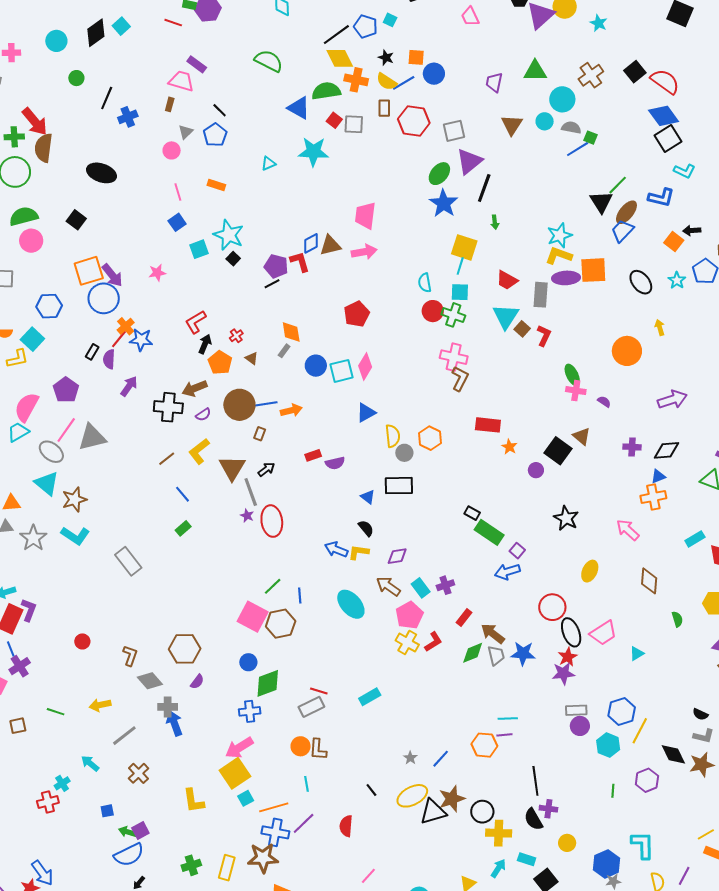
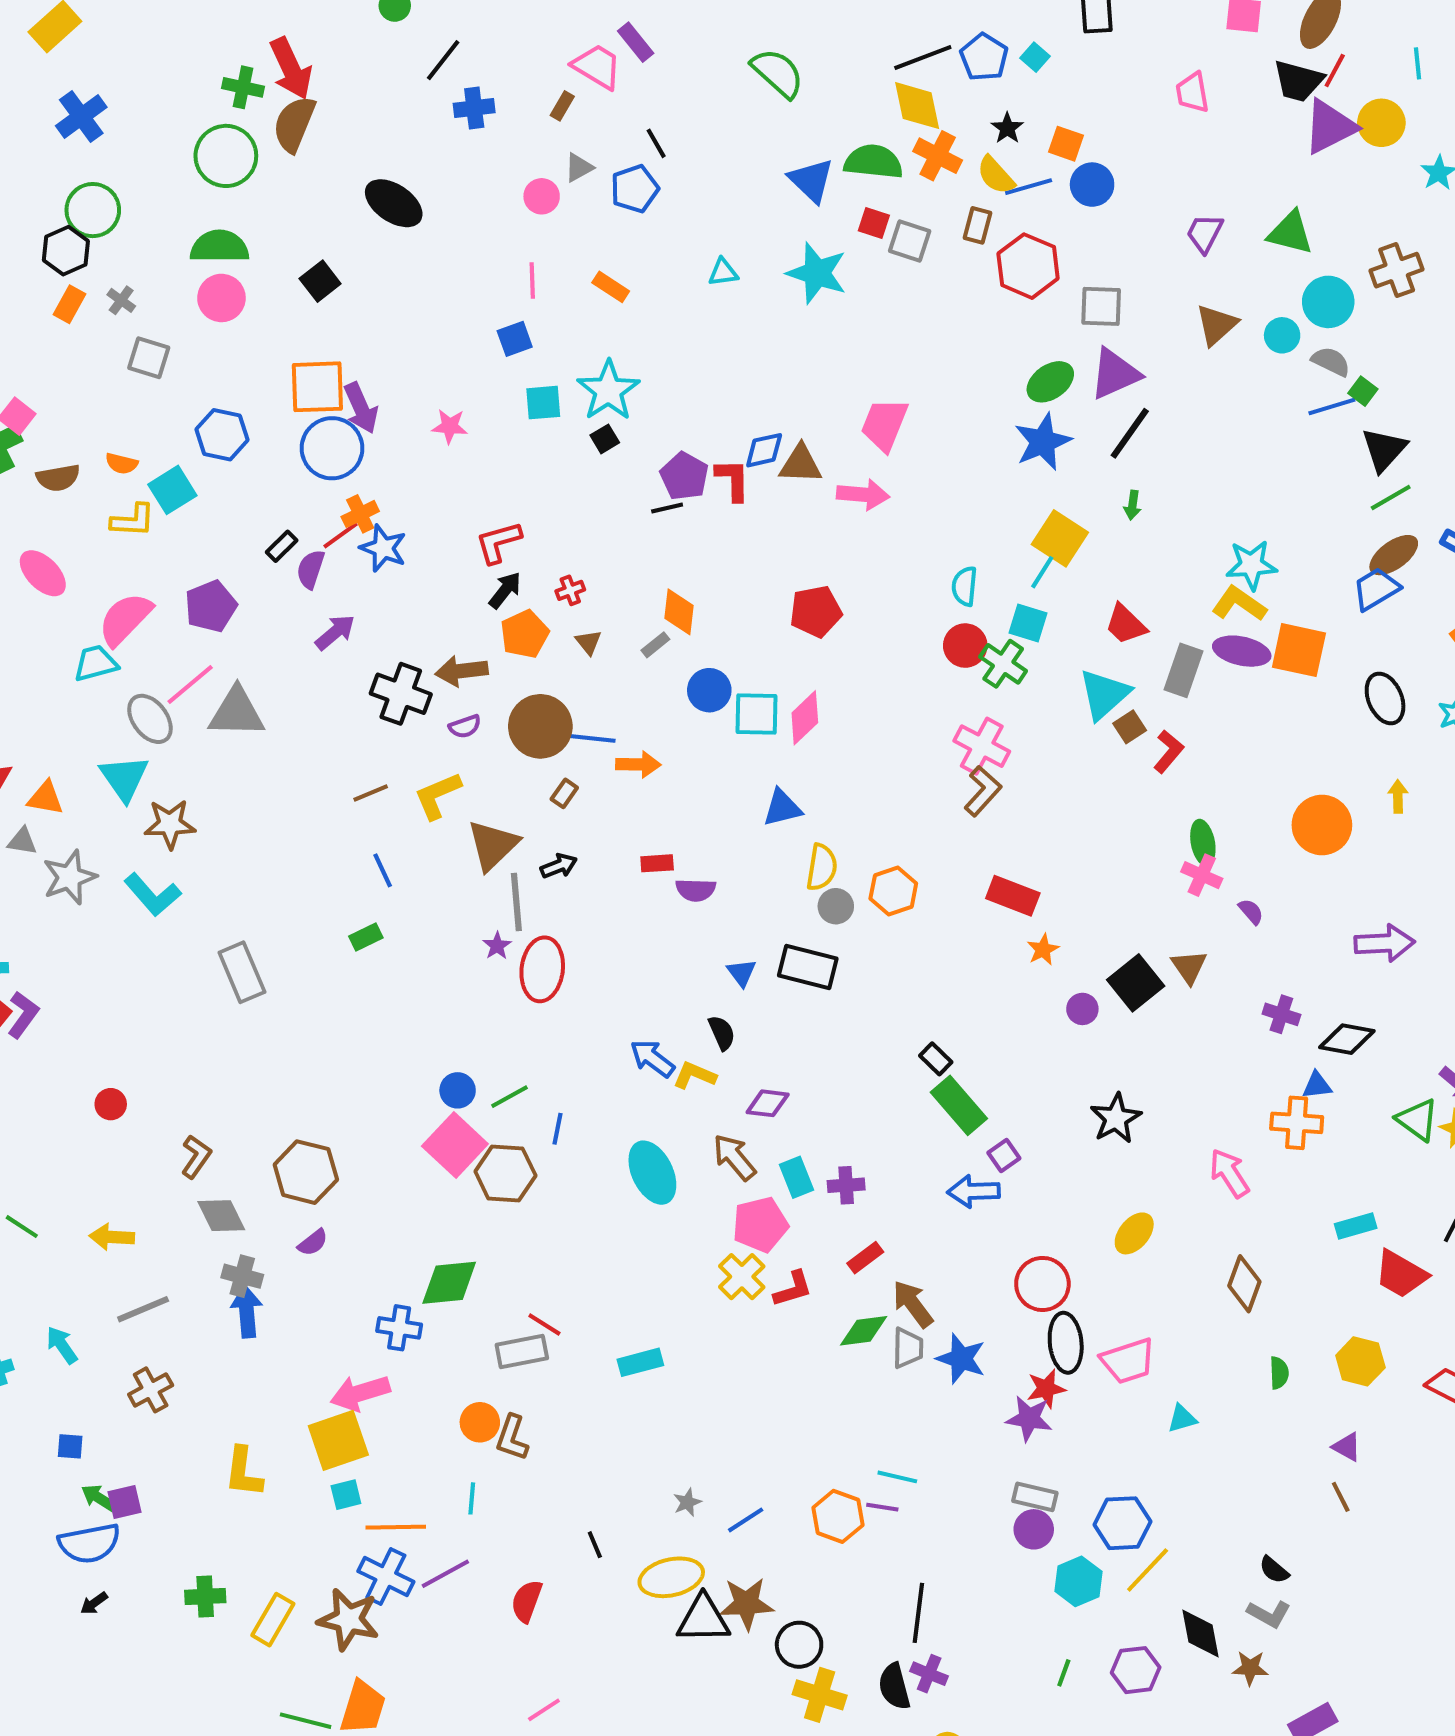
red square: (334, 120) -> (874, 223), turned -35
black triangle: (601, 202) -> (1384, 450), moved
blue circle: (248, 662) -> (458, 1090), moved
brown star: (702, 764) -> (1250, 1668), size x0.7

